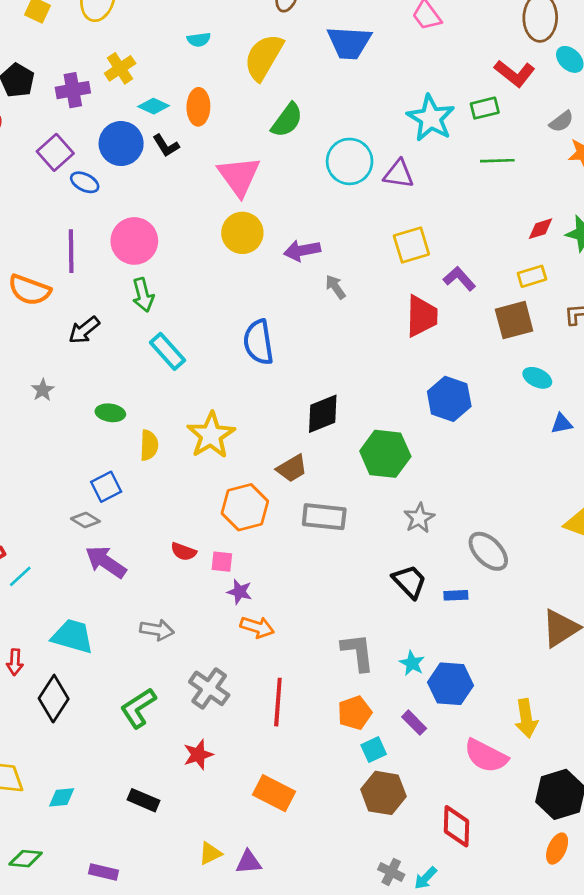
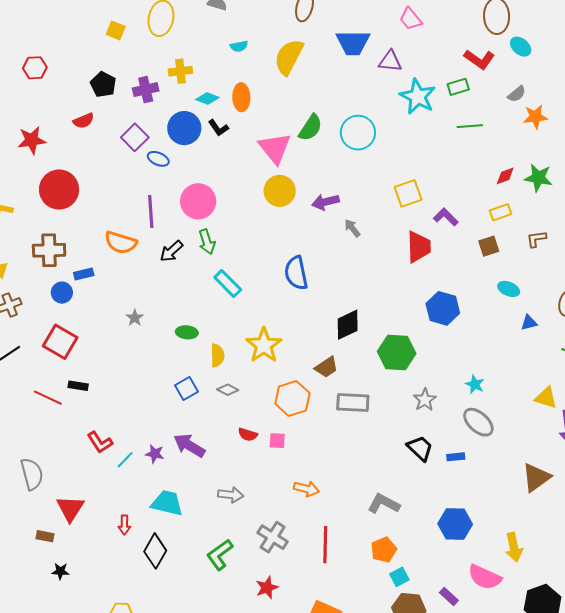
yellow cross: (120, 68) -> (180, 71), turned 30
green semicircle: (287, 120) -> (311, 128), moved
purple triangle: (399, 174) -> (390, 61), moved
brown square: (514, 320) -> (489, 246), size x0.7
black arrow: (84, 330) -> (171, 251), moved
gray diamond: (85, 520) -> (228, 390), moved
purple star: (239, 592) -> (155, 454), moved
gray L-shape: (358, 652) -> (384, 504), turned -52
cyan star: (412, 663) -> (475, 384), moved
purple rectangle: (414, 723) -> (449, 597), moved

